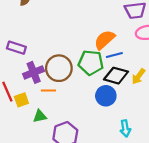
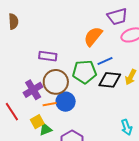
orange semicircle: (105, 40) -> (93, 36), moved
purple rectangle: (16, 48) -> (48, 56), moved
blue circle: (106, 96) -> (66, 102), moved
yellow square: (21, 100) -> (37, 122), moved

